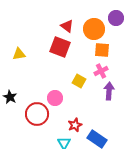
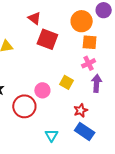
red triangle: (67, 26) -> (34, 18), moved
yellow square: (79, 81) -> (67, 82), moved
red star: (75, 125) -> (81, 110), moved

